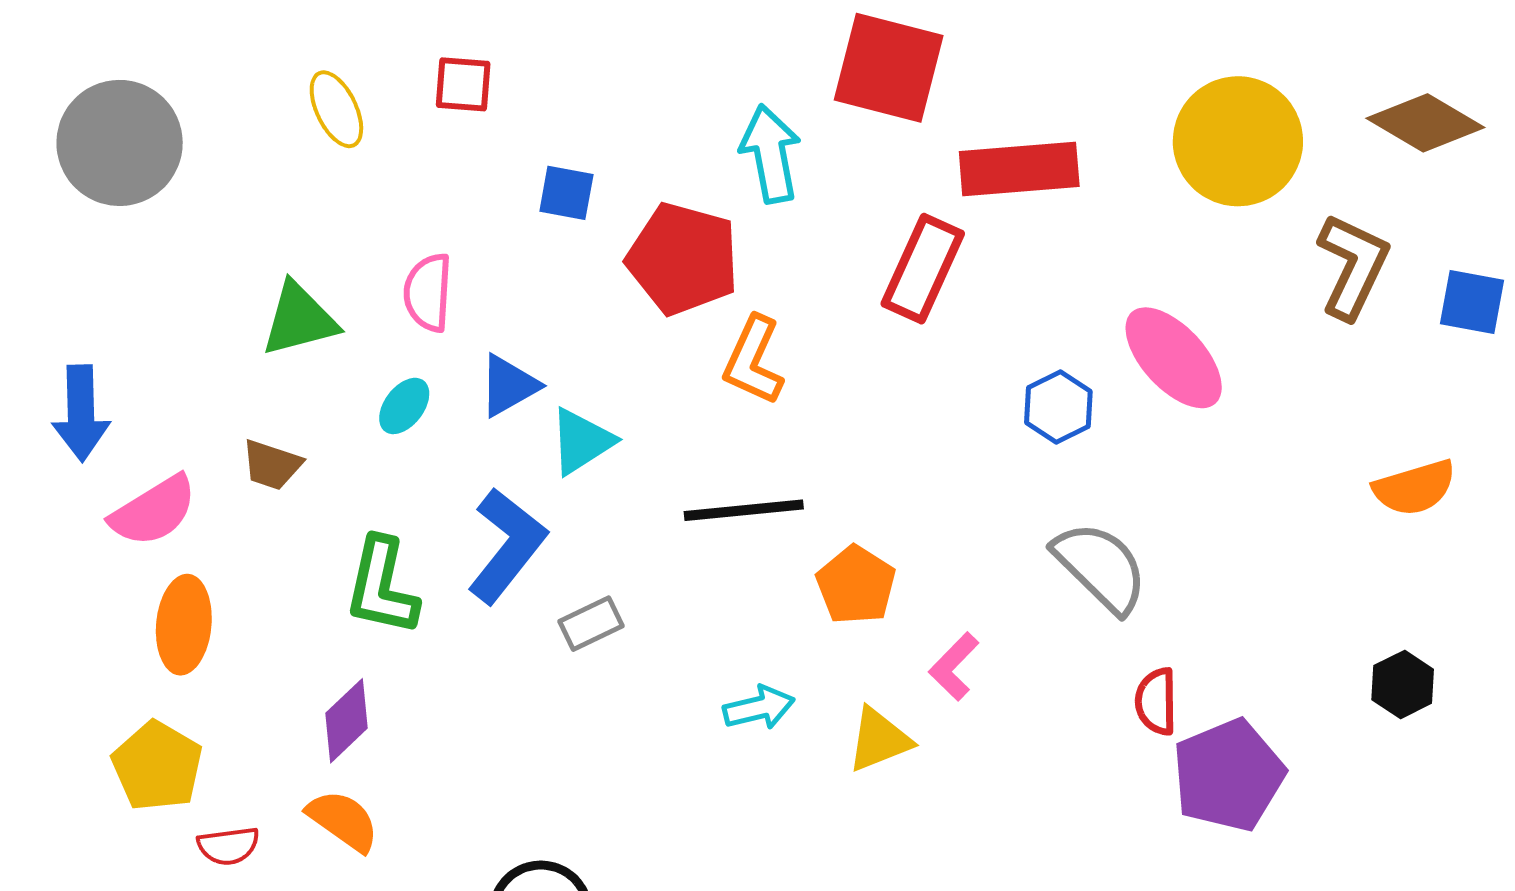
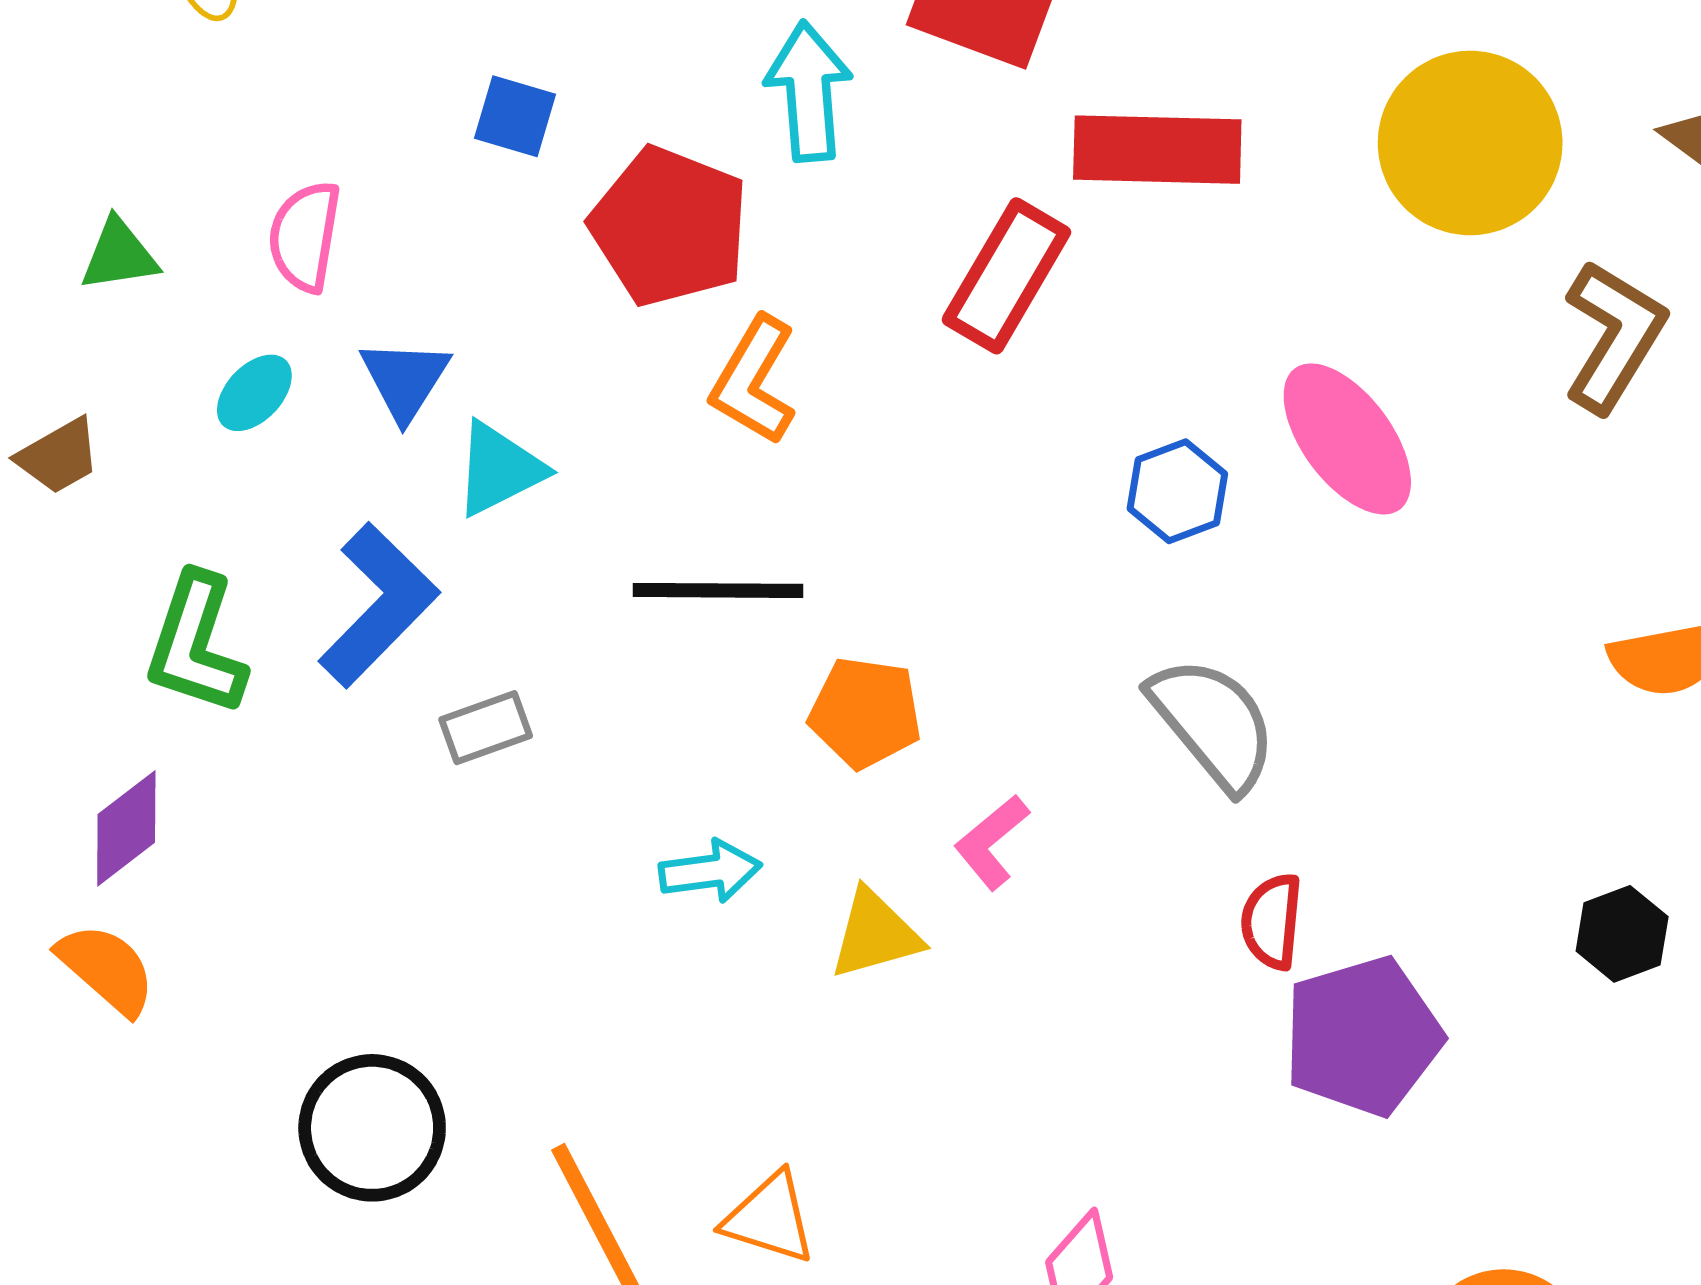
green triangle: (299, 319) -> (119, 255), size x0.7
blue triangle: (509, 386) -> (405, 380), turned -34
brown trapezoid: (272, 465) -> (59, 456), turned -54
orange pentagon: (856, 585) -> (865, 713), turned -30

